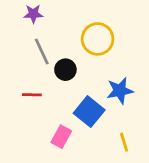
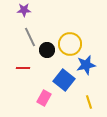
yellow circle: (98, 39) -> (70, 44), moved

